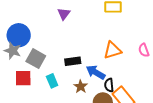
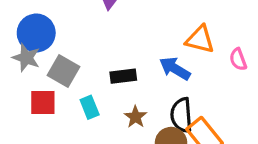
orange triangle: (112, 50) -> (200, 39), moved, turned 30
blue arrow: (96, 72) -> (175, 69), moved
black semicircle: (109, 85) -> (181, 115), size x1.5

